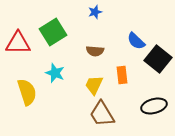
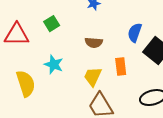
green square: (53, 32) -> (52, 24), size x0.6
blue semicircle: (136, 41) -> (135, 33), turned 66

